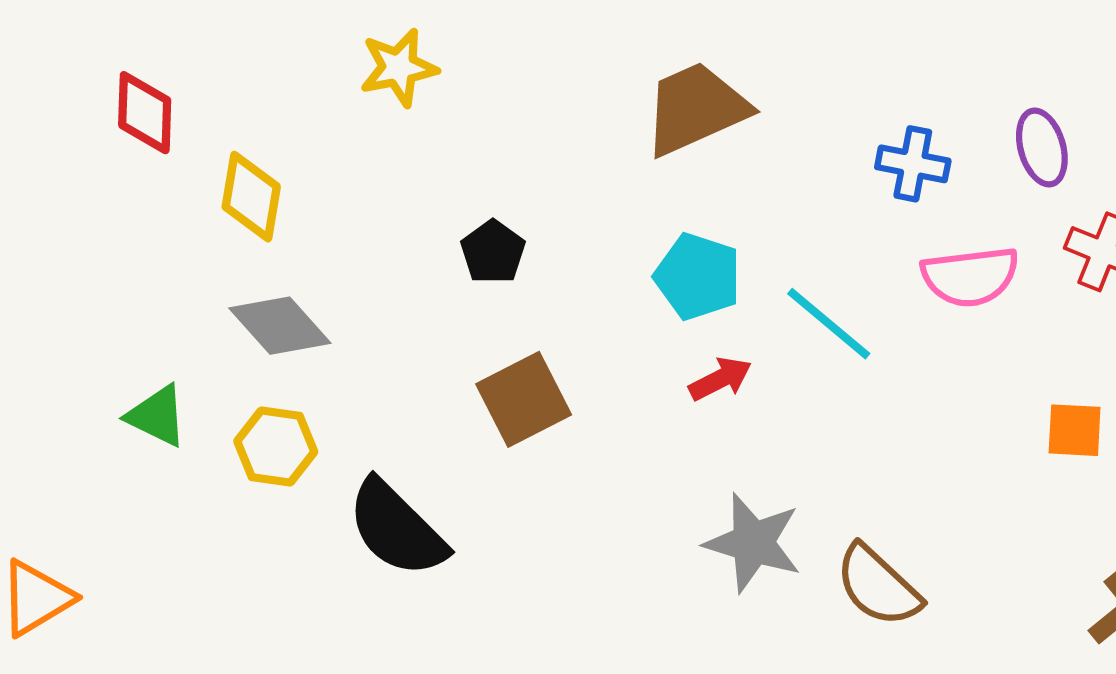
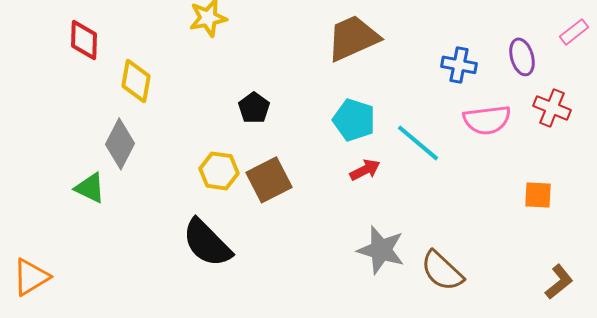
gray diamond: (280, 326) -> (120, 144), moved, turned 69
yellow hexagon: (276, 447) -> (219, 171), moved

